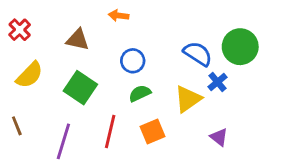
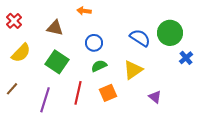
blue cross: (218, 82) -> (186, 58), moved
brown line: (17, 126) -> (12, 89), turned 64

